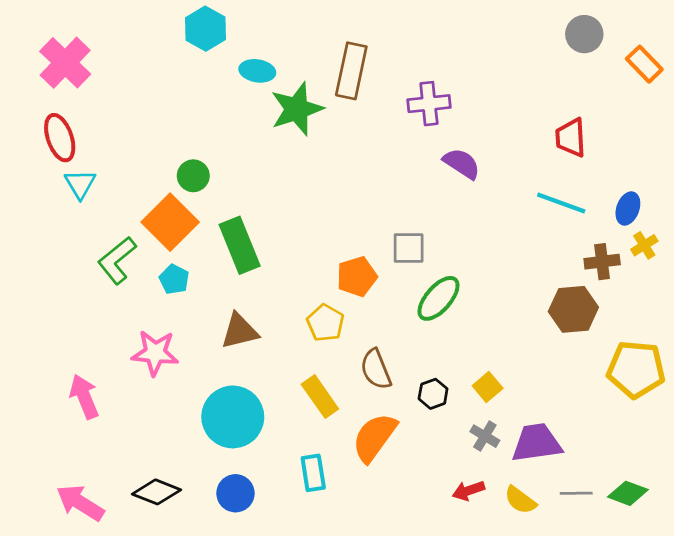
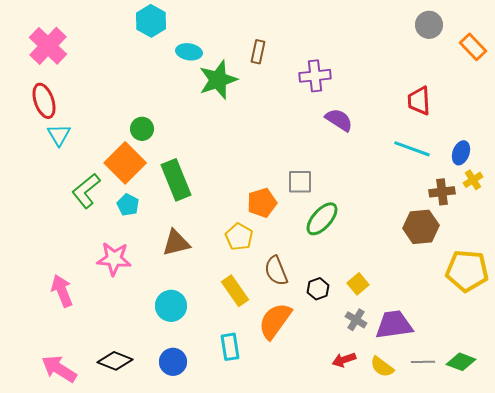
brown rectangle: (351, 71) -> (258, 52), size x0.6
cyan circle: (233, 417) -> (171, 306), size x0.7

